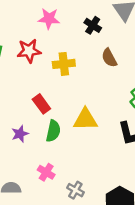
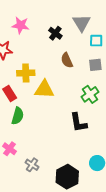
yellow cross: (64, 64) -> (26, 73), moved
yellow triangle: (85, 119) -> (44, 89), moved

